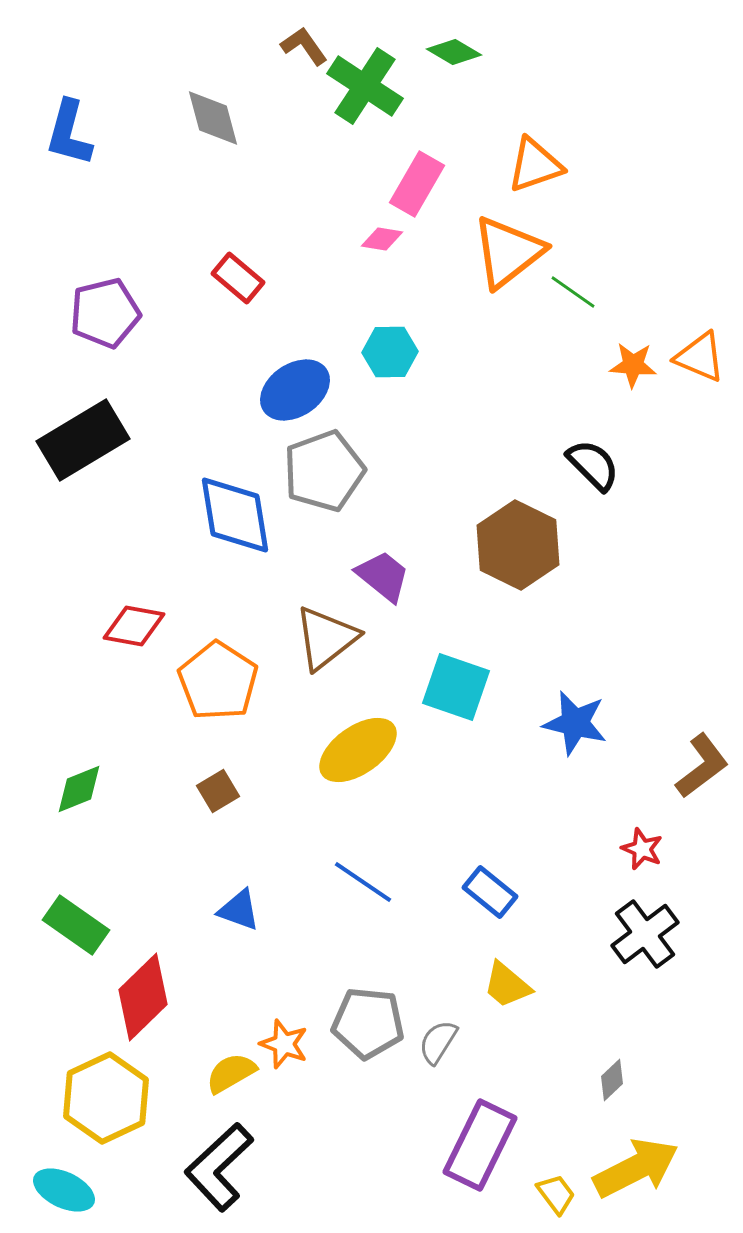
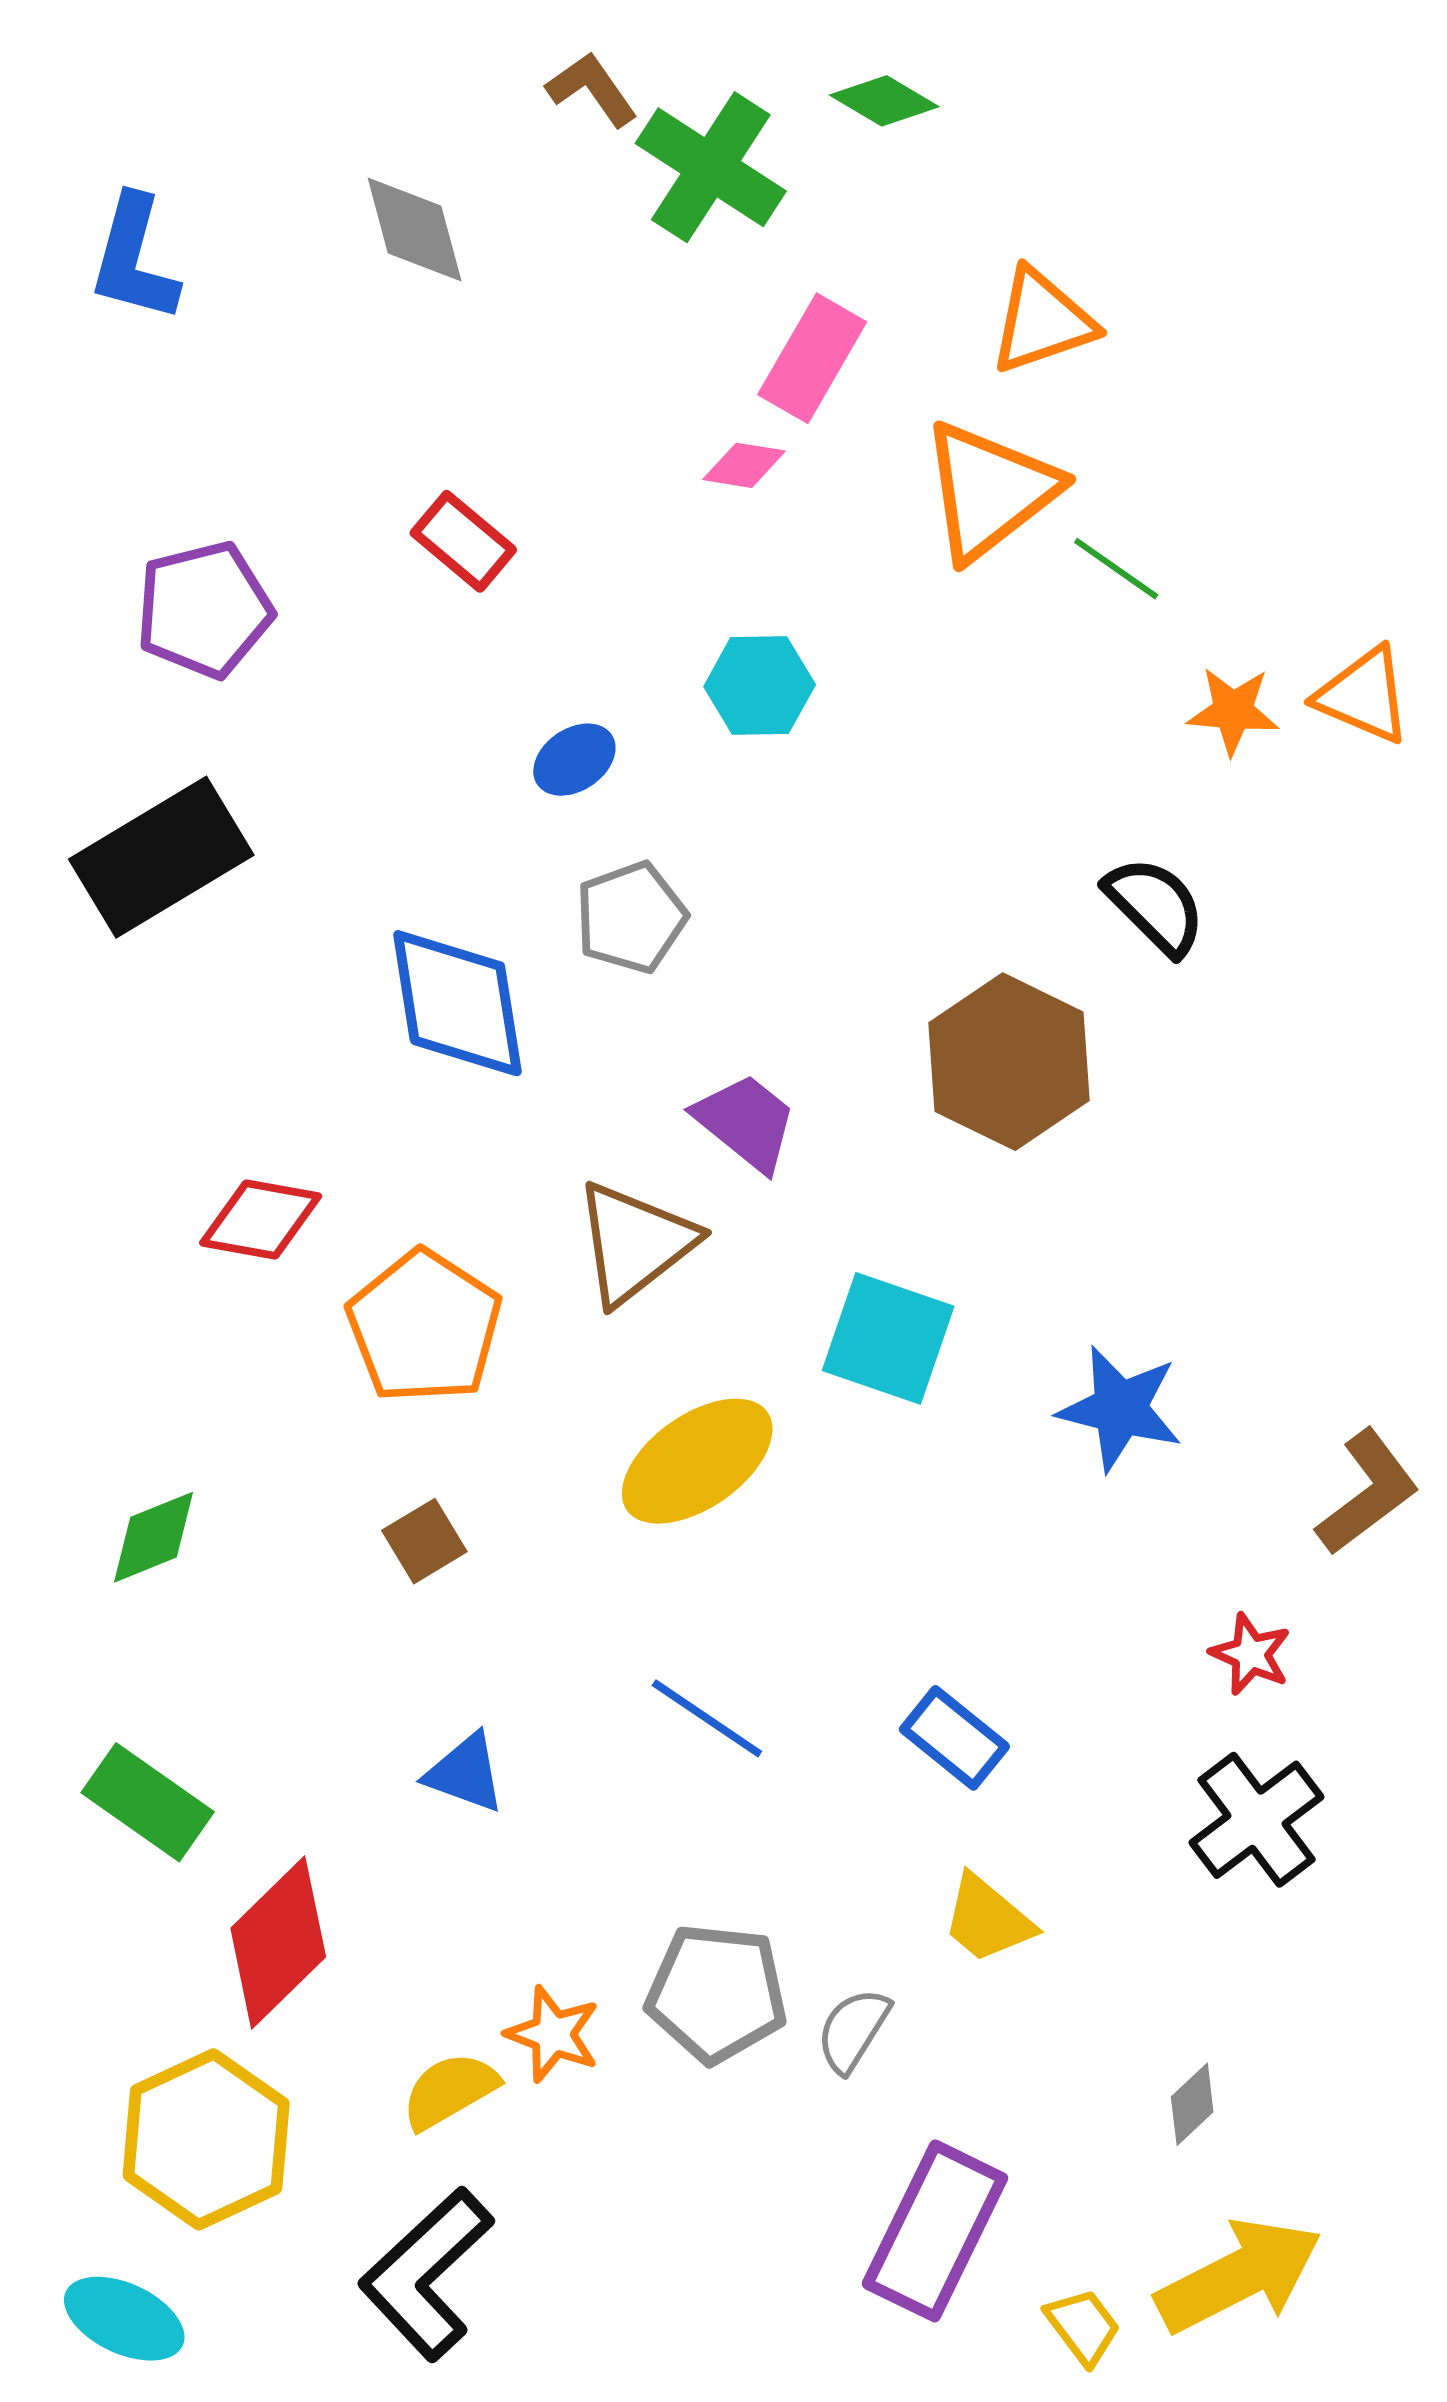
blue ellipse: (295, 390) -> (574, 760), size x0.6
gray pentagon: (324, 471) -> (631, 917), size x0.7

